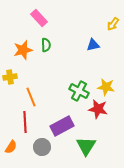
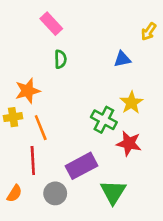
orange star: (23, 50) -> (28, 91), moved
yellow cross: (10, 77) -> (13, 117), moved
yellow star: (106, 87) -> (132, 103), moved, turned 30

